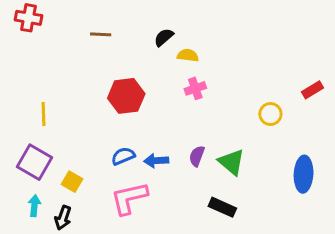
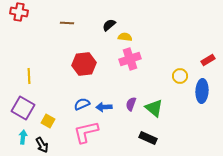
pink cross: (195, 88) -> (130, 59), size x1.5
blue ellipse: (304, 174) -> (202, 91), moved
black arrow: (63, 218) -> (42, 145), turned -49

